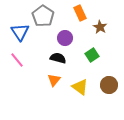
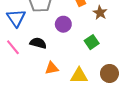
black semicircle: (58, 58) -> (38, 43), moved
orange triangle: (54, 80) -> (52, 68), turned 40
yellow triangle: (80, 87) -> (79, 76), turned -36

